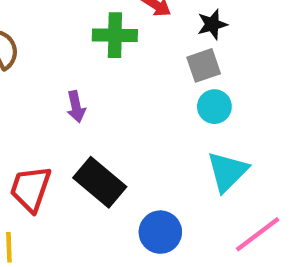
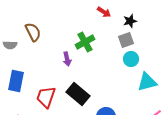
green cross: (115, 35) -> (85, 42), moved, turned -30
cyan triangle: (227, 171) -> (147, 82), moved, turned 30

